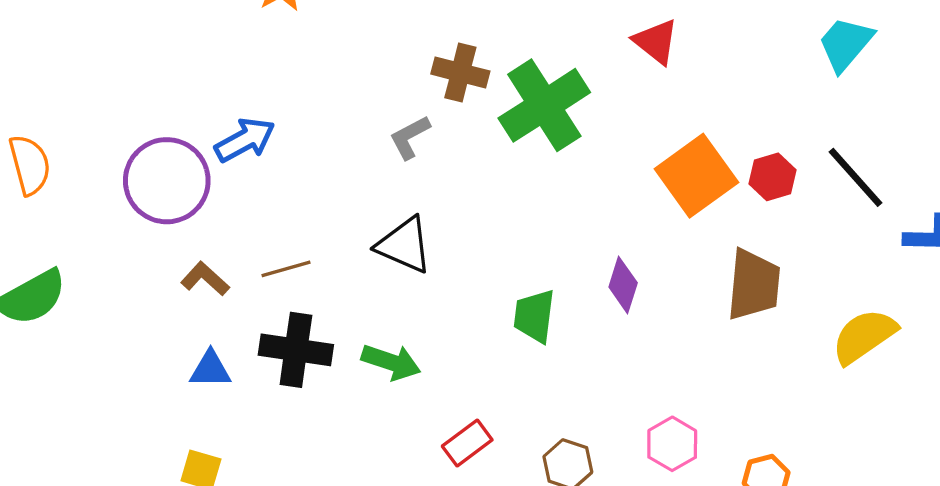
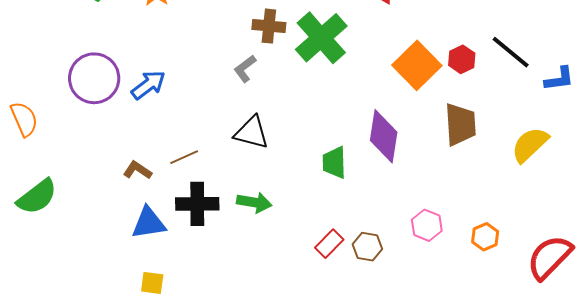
purple circle: (167, 181) -> (94, 78), moved
purple diamond: (623, 285) -> (384, 136), size x1.6
blue triangle: (210, 369) -> (149, 223), size x1.4
red rectangle: (467, 443) -> (329, 244), moved

